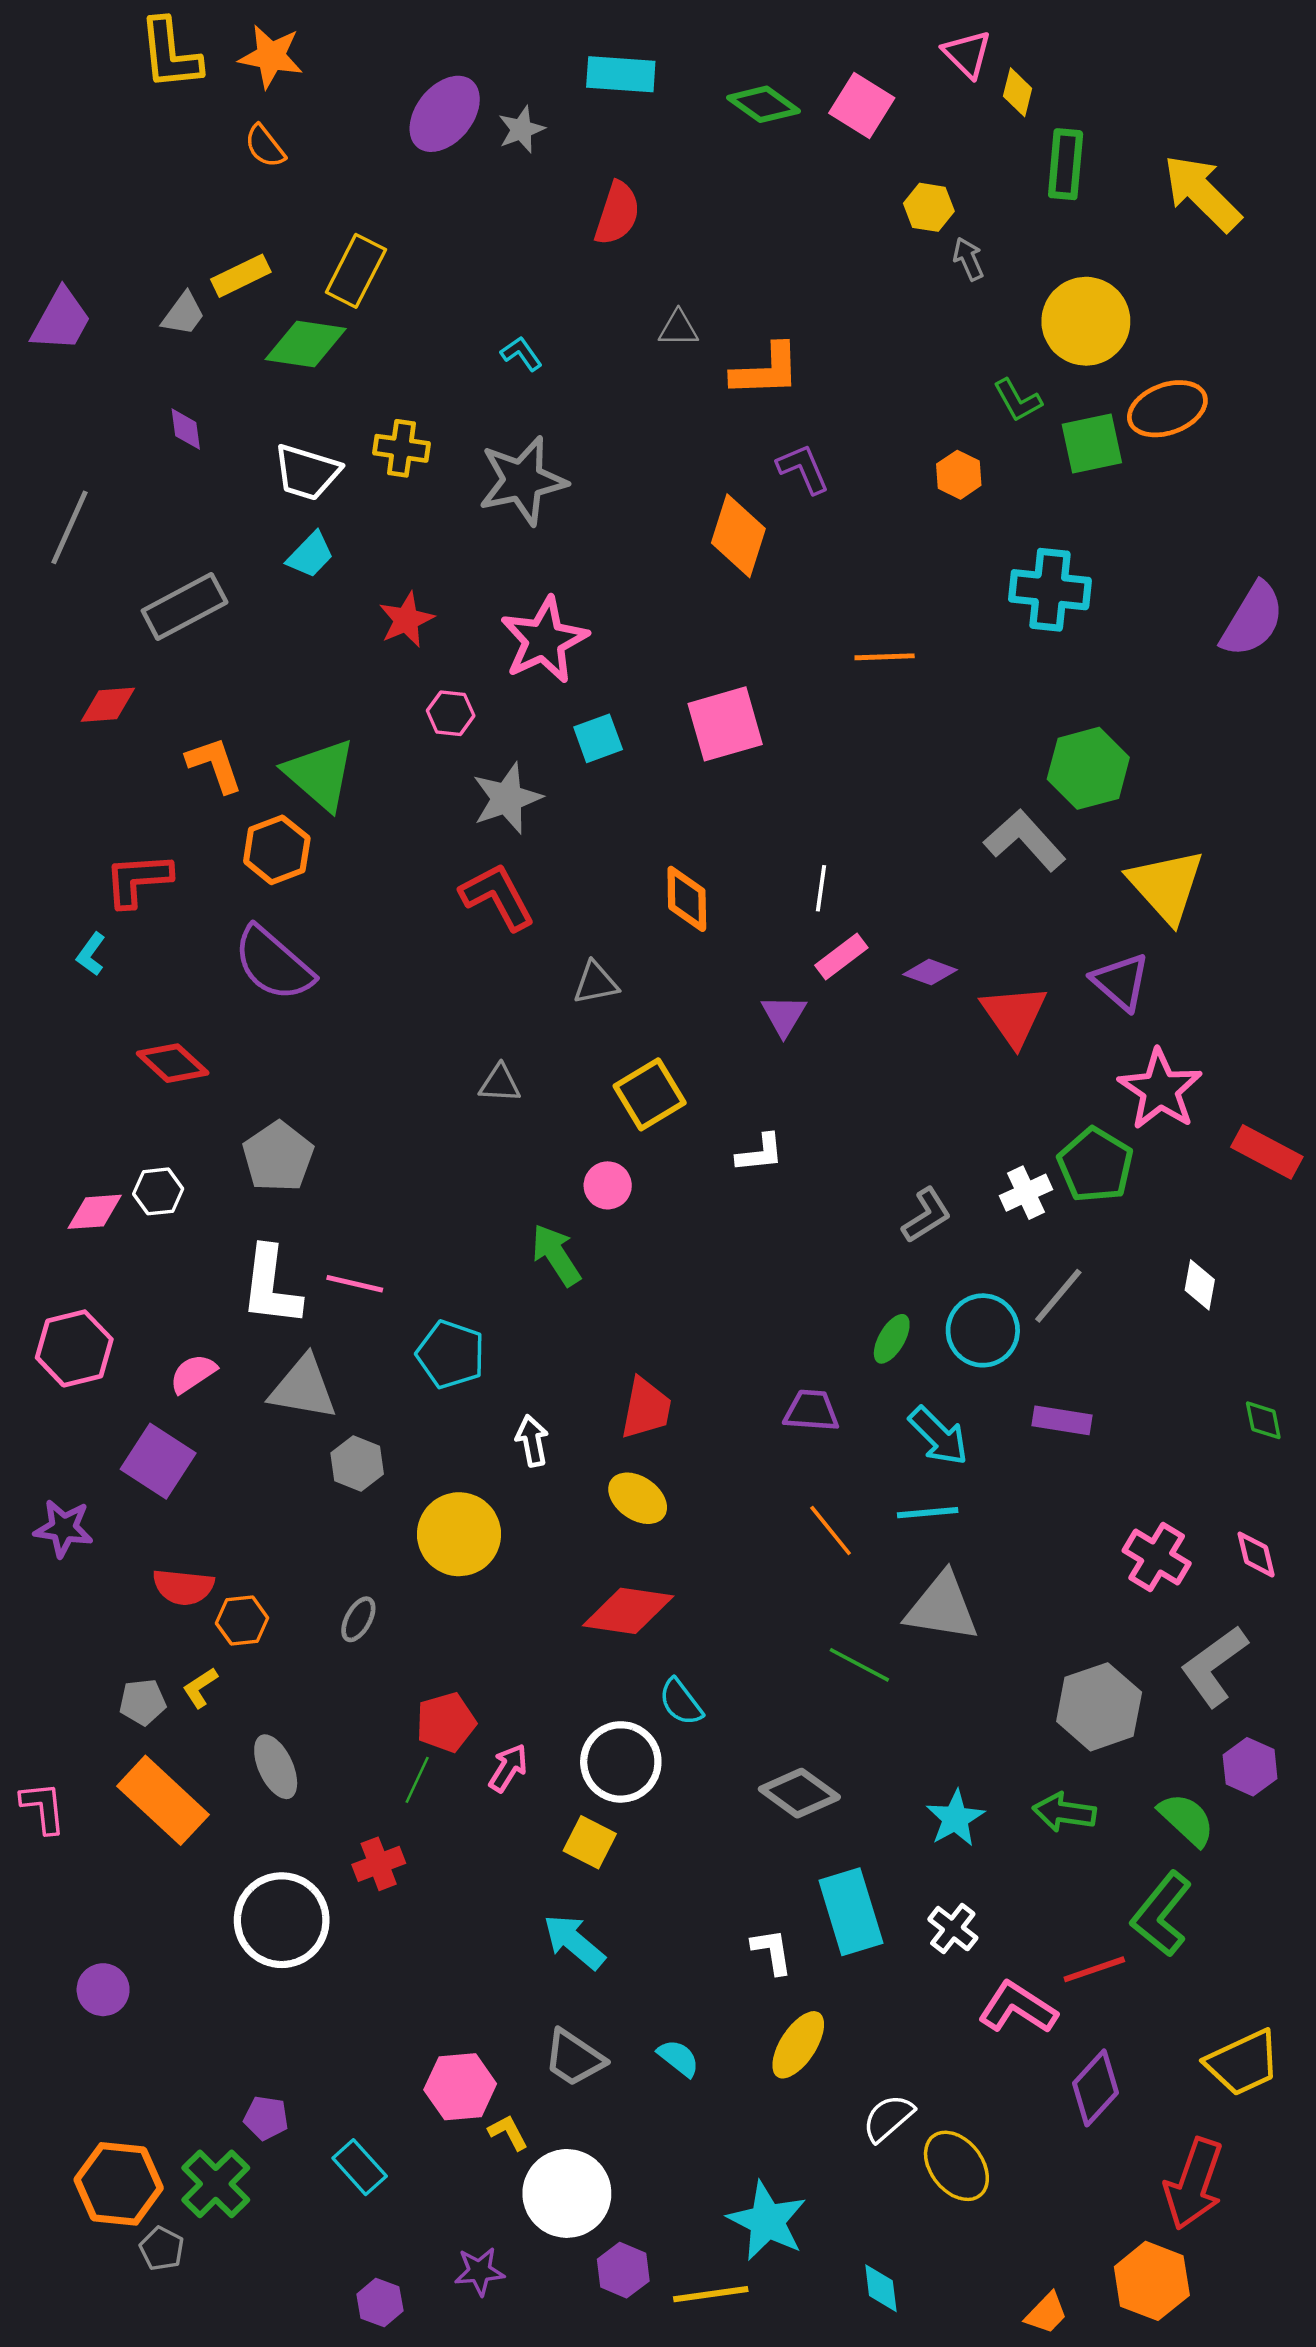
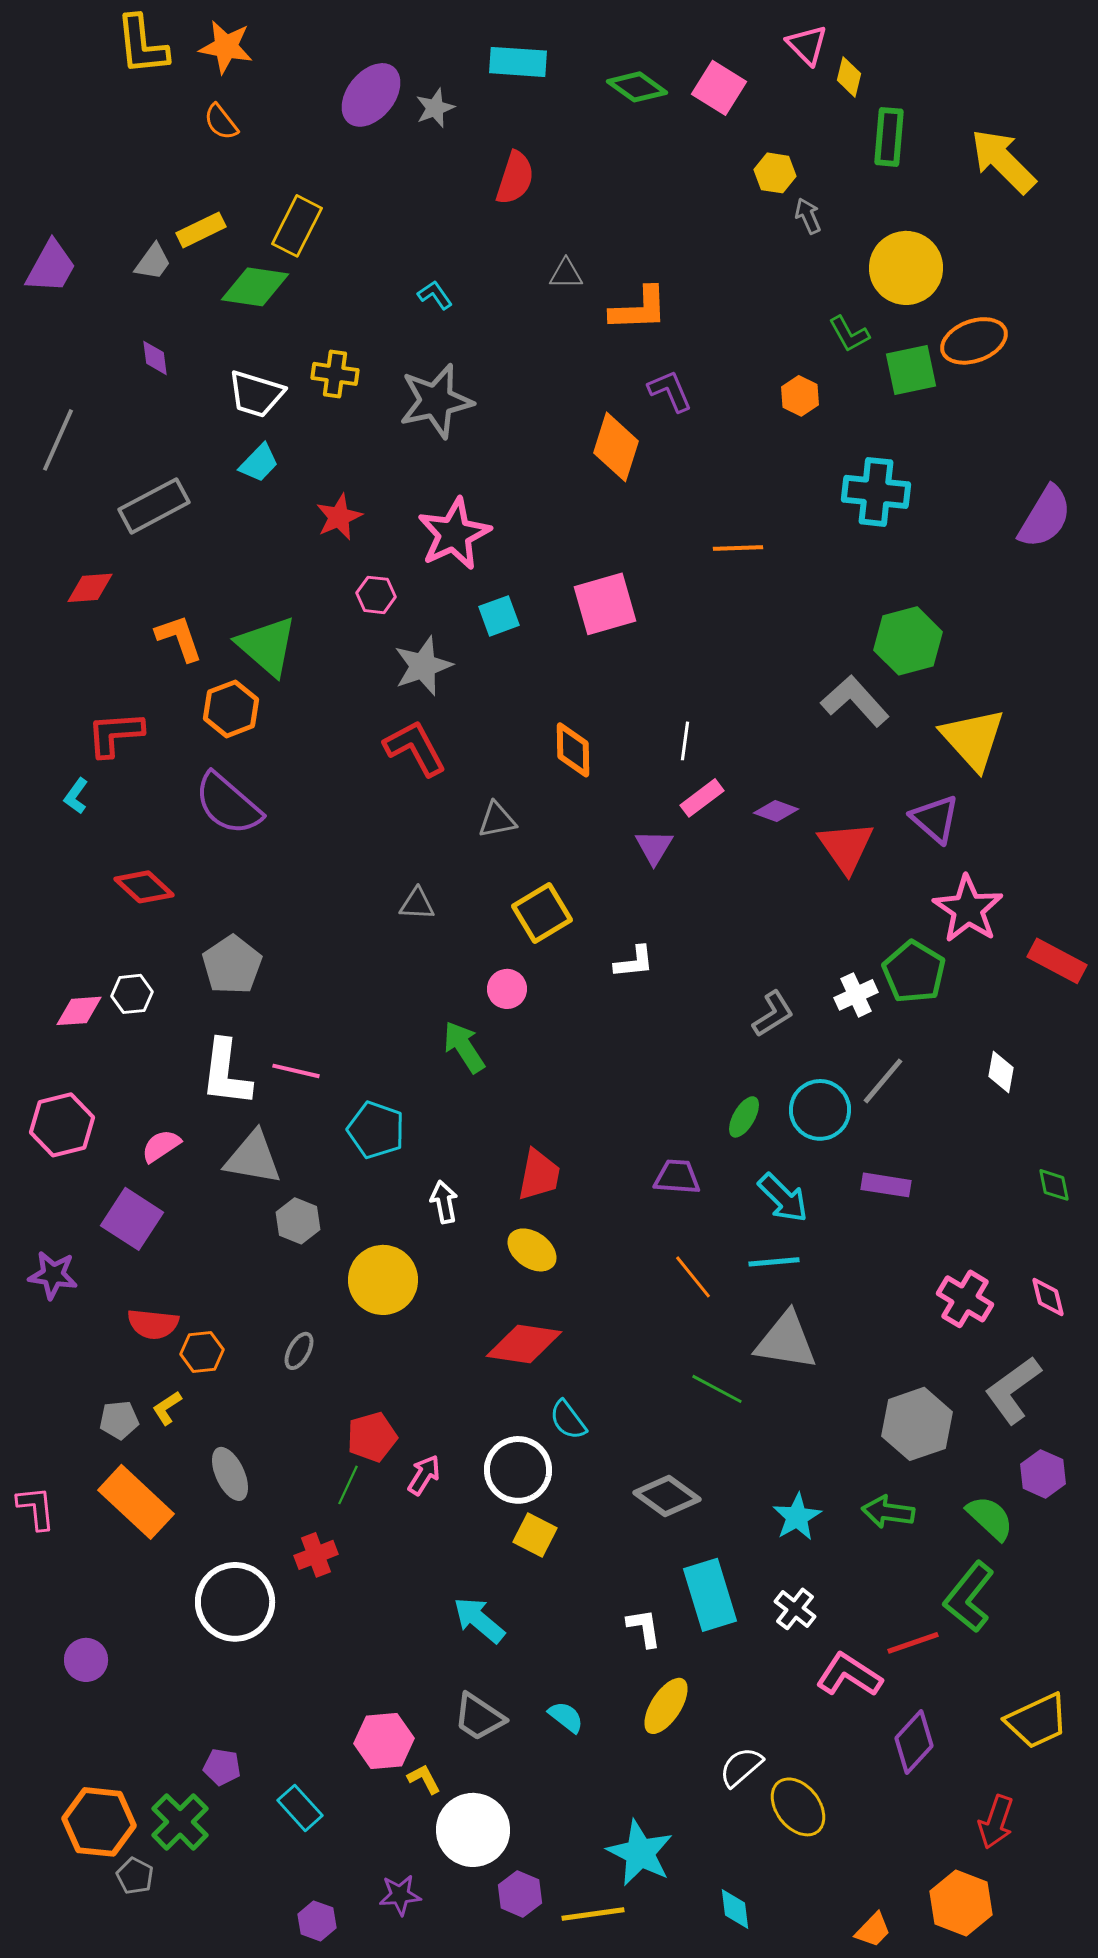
yellow square: (590, 1842) -> (535, 1535), moved
red arrow: (1194, 2184) -> (996, 1822), size x0.7

